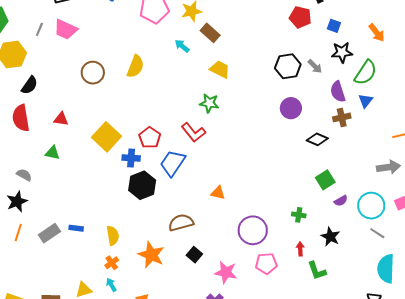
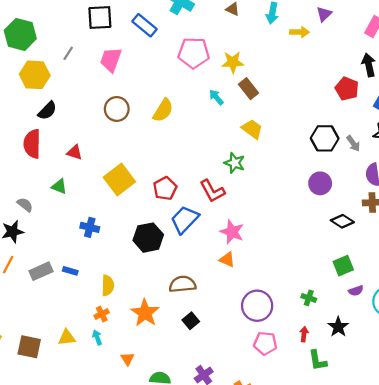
pink trapezoid: (66, 29) -> (111, 60), moved, turned 75
blue cross: (131, 158) -> (90, 227), moved
pink star: (226, 272) -> (232, 232), moved

